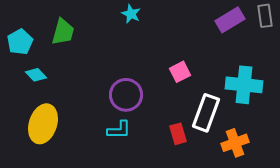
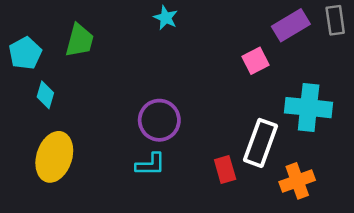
pink square: (180, 72) -> (255, 61), moved
cyan diamond: (36, 75) -> (45, 95), turned 60

